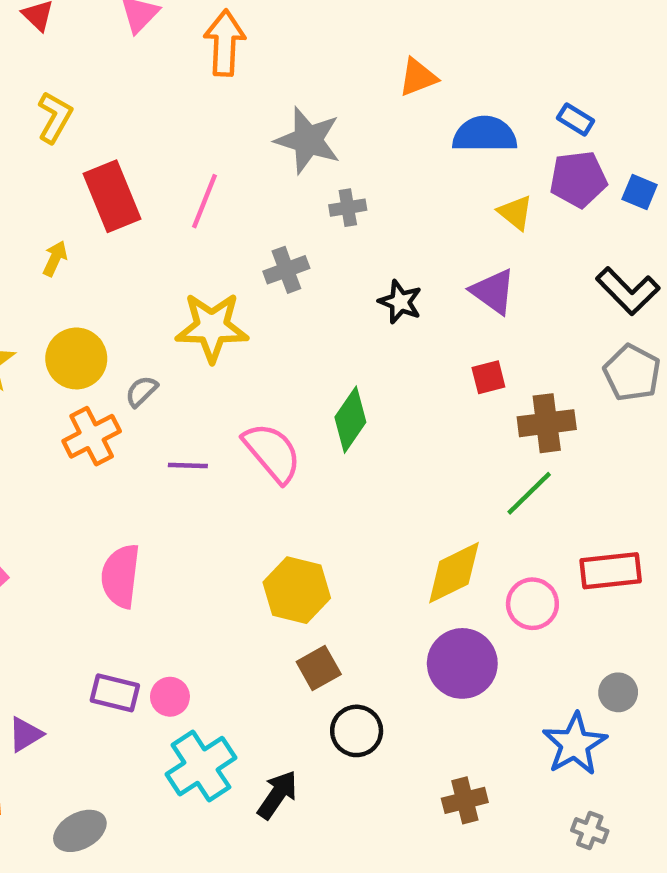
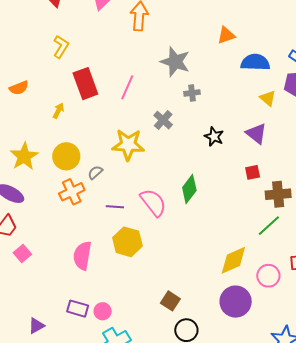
gray cross: (286, 270) -> (163, 120), turned -30
yellow hexagon: (297, 590) -> (127, 242), moved
brown square: (319, 668) -> (170, 301), turned -30

